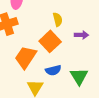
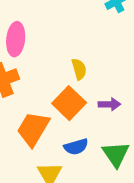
purple arrow: (81, 35) -> (109, 104), moved

